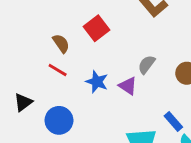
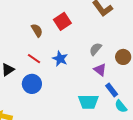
red line: (58, 70) -> (34, 59), moved
purple triangle: (128, 86) -> (100, 70), moved

